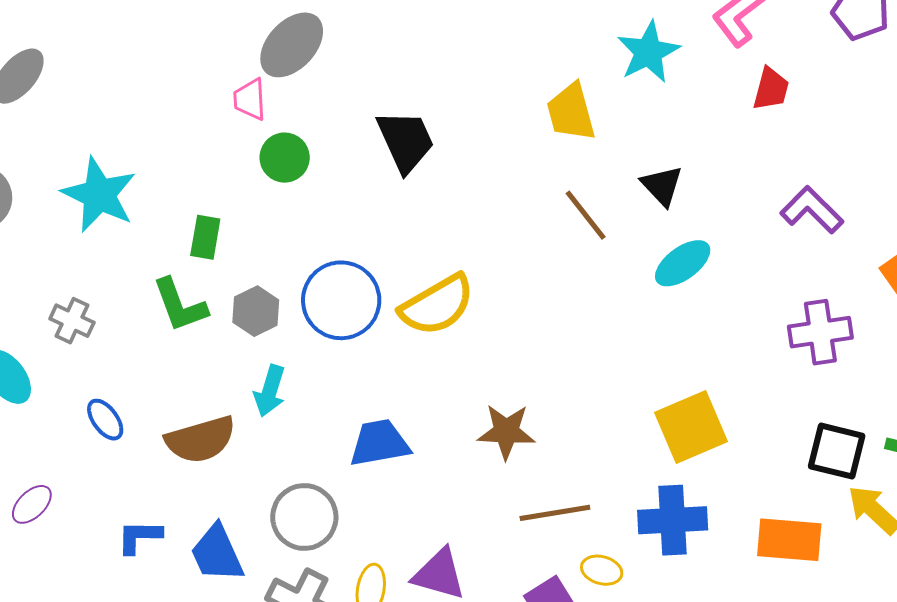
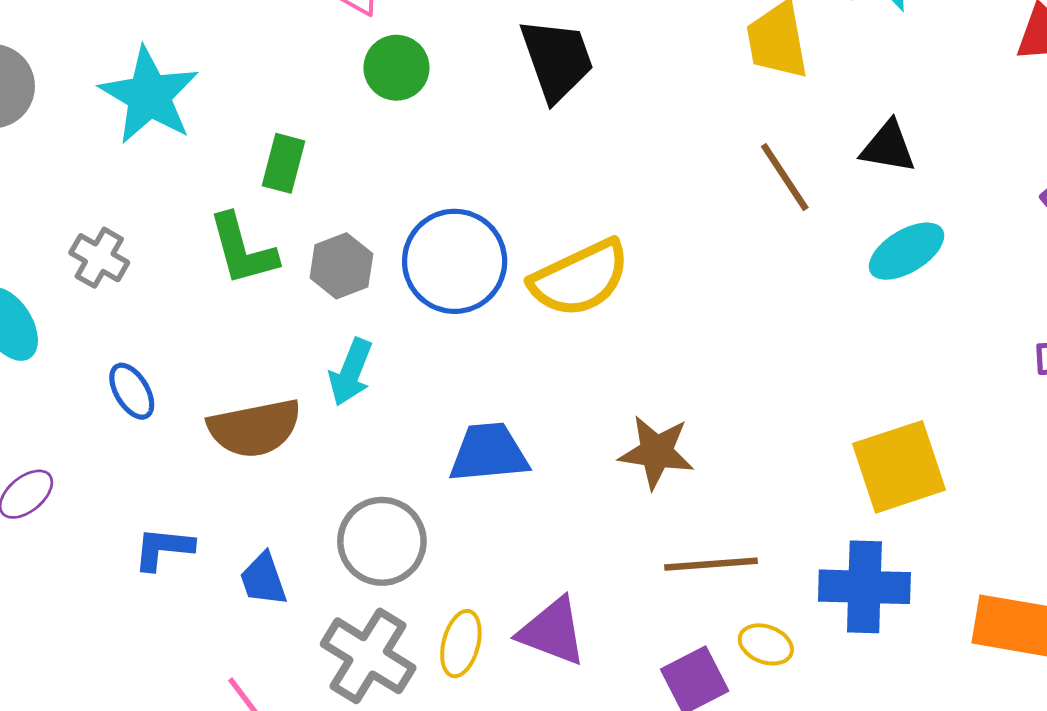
black triangle: (662, 186) -> (888, 147), turned -42
blue trapezoid: (217, 553) -> (263, 579), size x0.7

